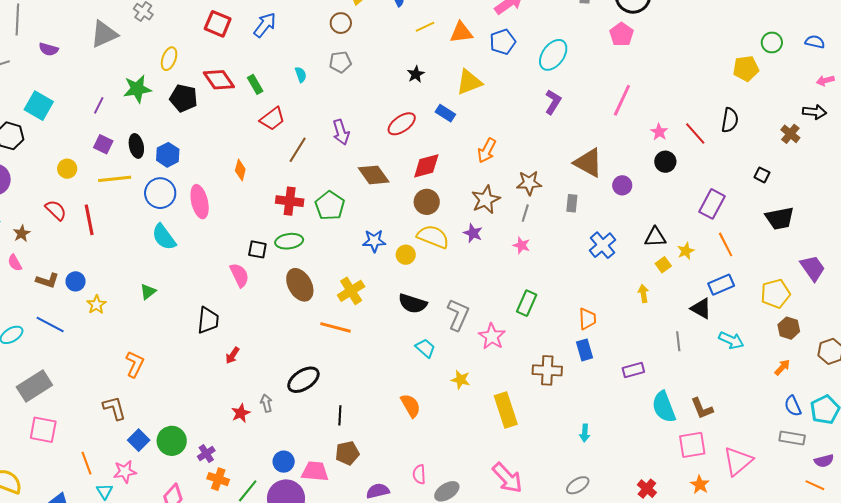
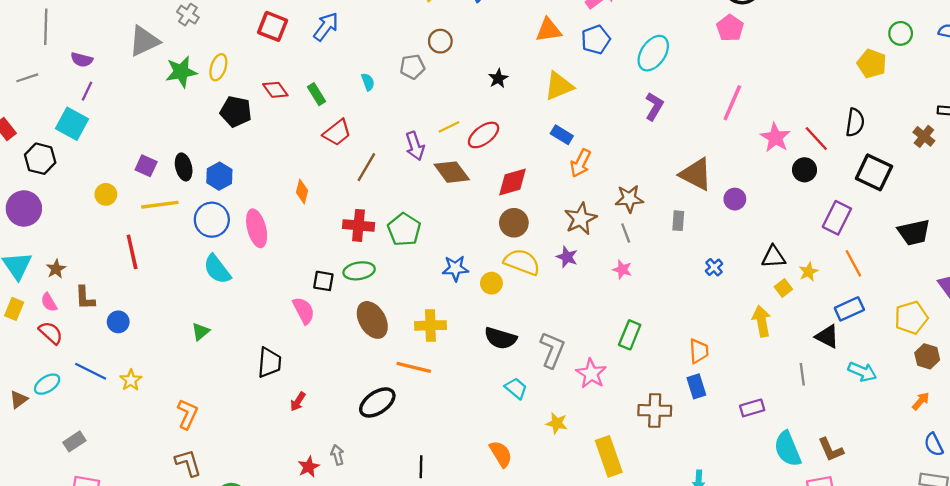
brown circle: (341, 23) -> (440, 41), moved
yellow line: (425, 27) -> (449, 127), moved
yellow pentagon: (746, 69) -> (872, 64), turned 30
red diamond: (219, 80) -> (275, 90), size x0.7
green star: (137, 89) -> (181, 72), moved
purple line: (99, 105) -> (87, 91), moved
blue rectangle: (445, 113) -> (562, 135), moved
pink star: (659, 132) -> (775, 138), size x1.5
black circle: (665, 162) -> (805, 170), moved
brown diamond: (374, 175) -> (452, 172), moved
black square: (762, 175) -> (874, 172), moved, size x2.0
red semicircle: (56, 210) -> (51, 333), moved
gray line: (525, 213) -> (626, 233), turned -36
blue cross: (603, 245) -> (714, 267), size x0.6
brown L-shape: (47, 280) -> (85, 298), moved, turned 70
yellow cross: (351, 291) -> (430, 325), turned 32
yellow arrow: (643, 294) -> (762, 321), size x1.5
yellow star: (96, 305) -> (131, 380), moved
black ellipse: (303, 380) -> (377, 402), moved
gray rectangle: (34, 386) -> (74, 441), size x0.6
brown L-shape: (114, 408) -> (188, 463), moved

